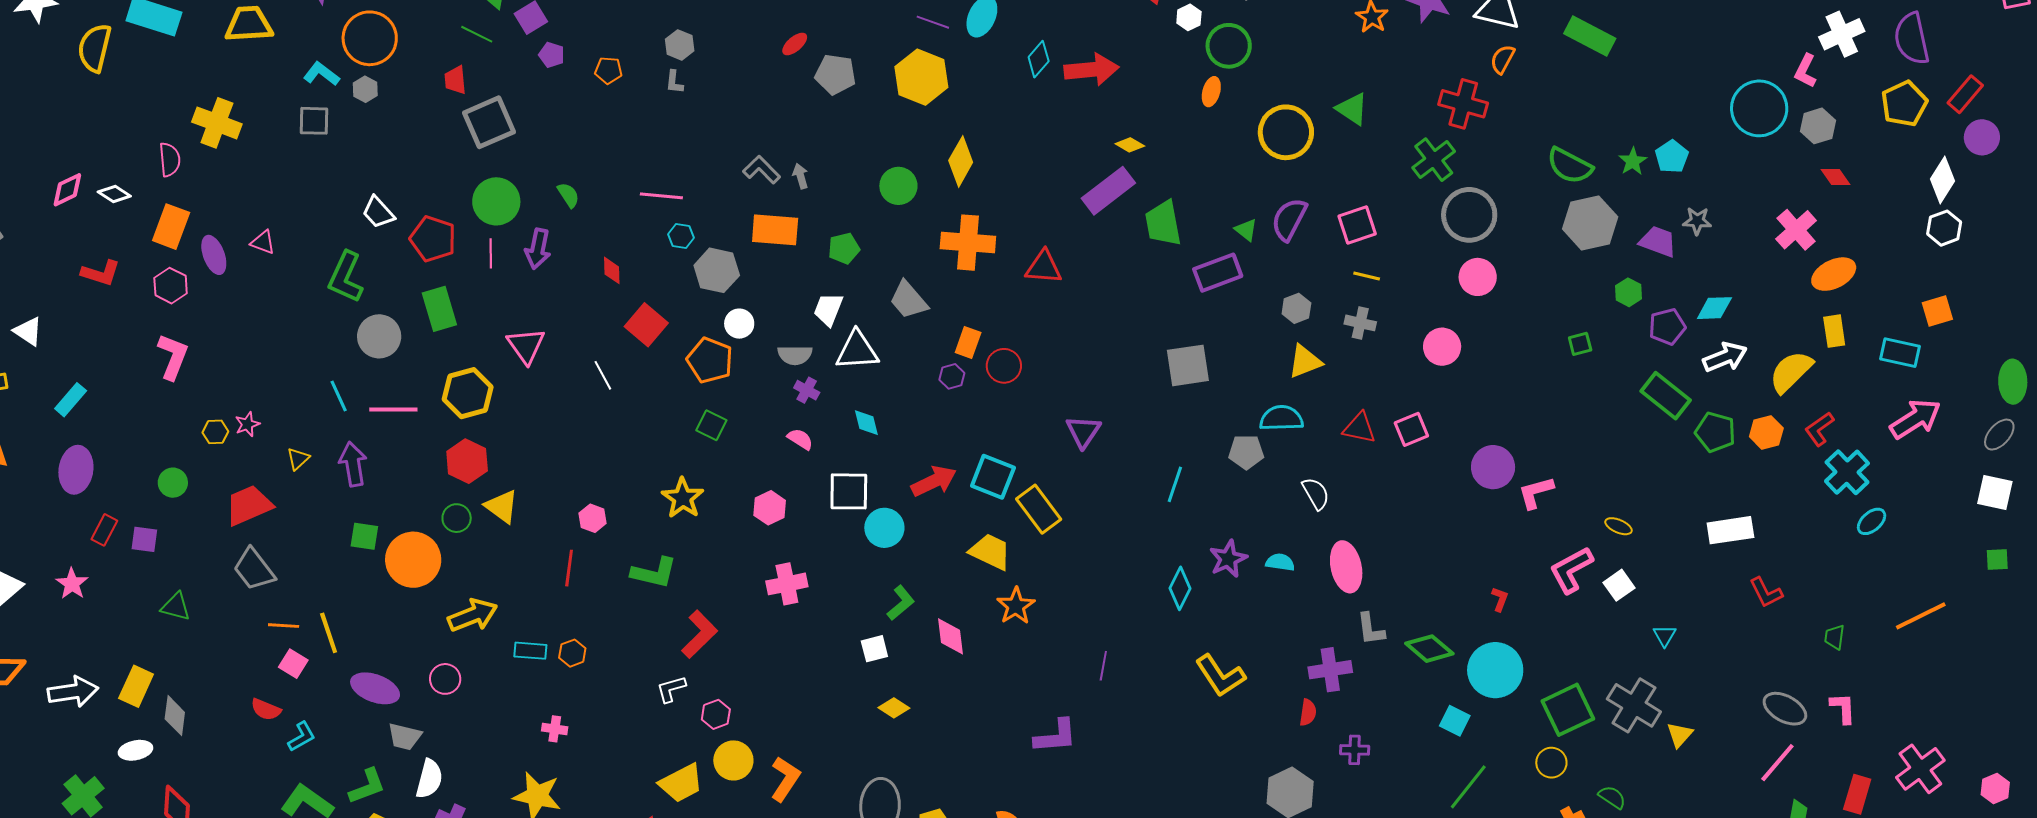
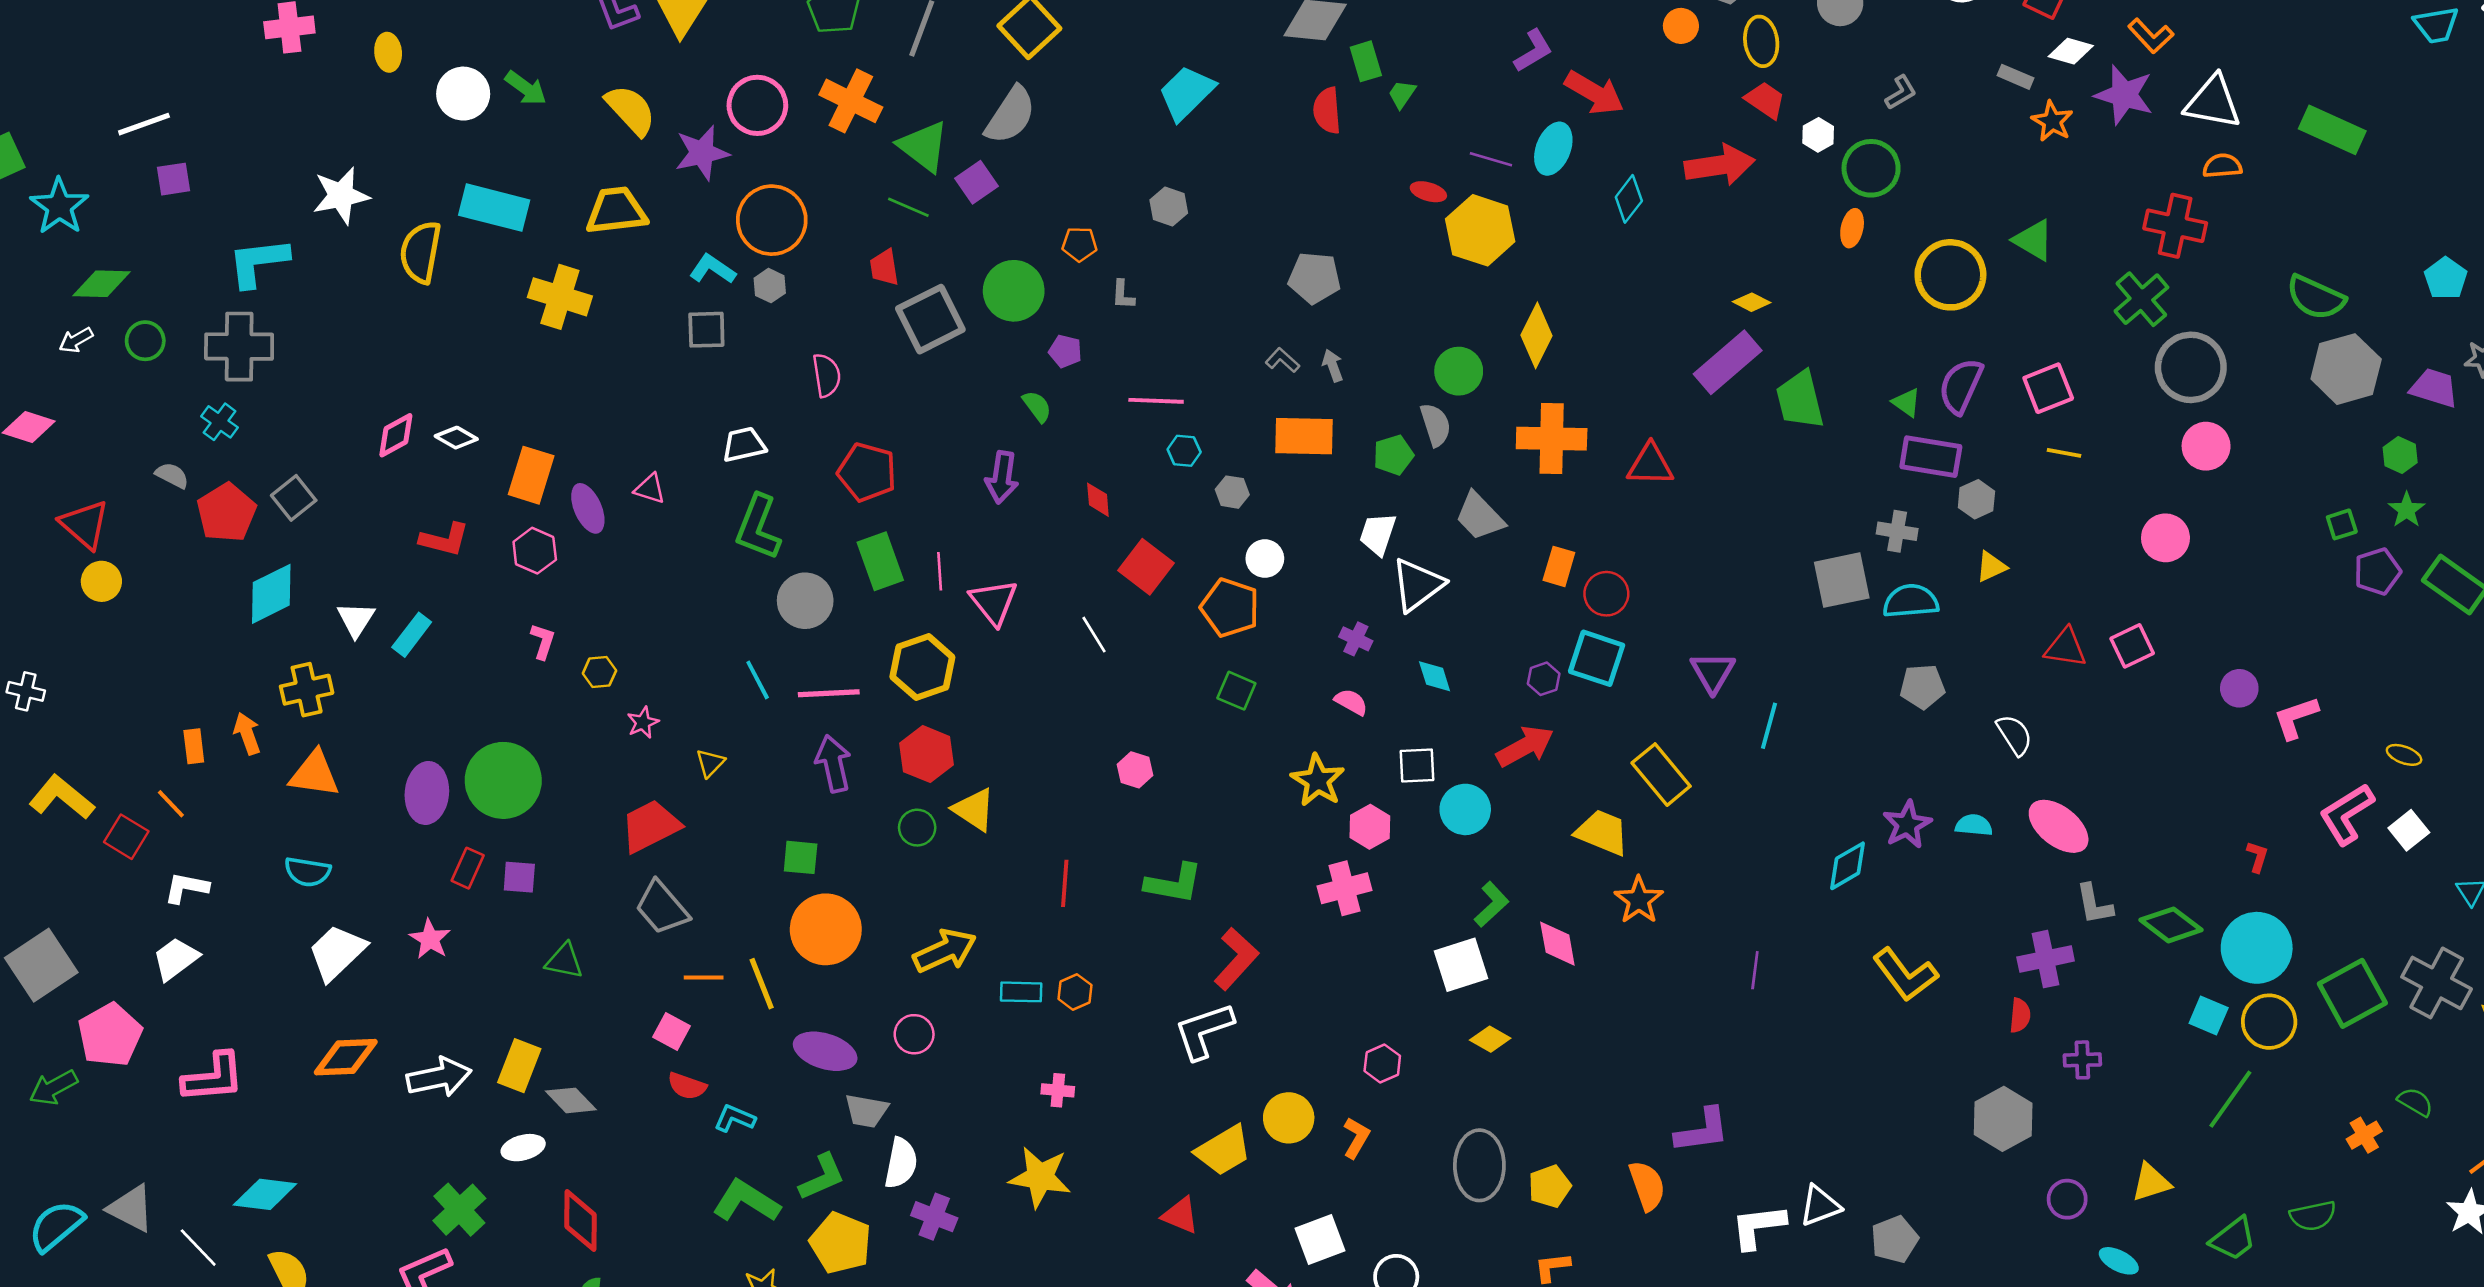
red ellipse: (795, 44) -> (1428, 192), moved, turned 60
purple pentagon: (552, 55) -> (1065, 351), moved
orange semicircle: (1503, 59) -> (2222, 166), turned 60
red arrow: (1091, 70) -> (1720, 165), moved
gray pentagon: (835, 74) -> (1314, 278), moved
gray L-shape: (674, 82) -> (1123, 295), moved
yellow cross: (217, 123) -> (560, 297), moved
pink semicircle: (170, 160) -> (827, 375), moved
green star: (1633, 161) -> (2407, 510), moved
gray L-shape: (762, 170) -> (1282, 360), size x0.7
green circle: (496, 201) -> (1014, 291), moved
white trapezoid: (378, 212) -> (744, 445), moved, turned 123
pink line: (491, 253) -> (940, 571), moved
gray hexagon: (717, 270) -> (1232, 492), size x0.6
purple rectangle: (1218, 273) -> (1931, 457), moved, turned 33
gray cross: (1360, 323) -> (1897, 531), moved
purple pentagon: (1667, 327) -> (2377, 571), moved
white triangle: (28, 331) -> (356, 619), turned 32
white triangle: (857, 351) -> (1417, 585), turned -30
gray semicircle: (795, 355) -> (1436, 425), moved, turned -104
pink L-shape: (173, 357) -> (543, 641), size x0.6
yellow triangle: (1305, 361) -> (1991, 567), size x0.7
purple hexagon: (952, 376) -> (1544, 679), moved
cyan rectangle: (71, 400) -> (412, 635), moved
cyan semicircle: (1281, 418) -> (1911, 601), moved
yellow hexagon: (215, 432) -> (599, 672), moved
purple arrow: (353, 464) -> (833, 764), moved
purple circle: (1493, 467) -> (2239, 688), size x0.7
cyan square: (993, 477) -> (1597, 658), moved
green circle: (173, 483) -> (503, 780), moved, size x2.0
cyan line: (1175, 484) -> (1769, 726), moved
white square: (849, 491) -> (1417, 766), size x0.7
yellow star: (683, 498) -> (1318, 780), moved
pink hexagon: (770, 508) -> (1370, 827), moved
pink hexagon: (593, 518) -> (1135, 770), moved
orange circle: (413, 560) -> (826, 929), moved
pink ellipse: (1346, 567) -> (2059, 826), turned -36
cyan diamond: (1180, 588) -> (1847, 866), turned 36
white square: (874, 649) -> (1461, 965), size x1.5
pink square: (293, 664) -> (672, 1032), moved
white L-shape: (671, 689) -> (1204, 1031), size x1.6
pink hexagon: (716, 714) -> (1382, 1063), moved
gray diamond: (175, 716) -> (571, 1100), turned -48
purple L-shape: (1056, 736) -> (1702, 1130), moved
cyan L-shape: (302, 737) -> (735, 1118), turned -124
yellow circle: (1551, 763) -> (2269, 1022), moved, size x1.4
orange L-shape: (785, 779) -> (1356, 1138), size x0.7

